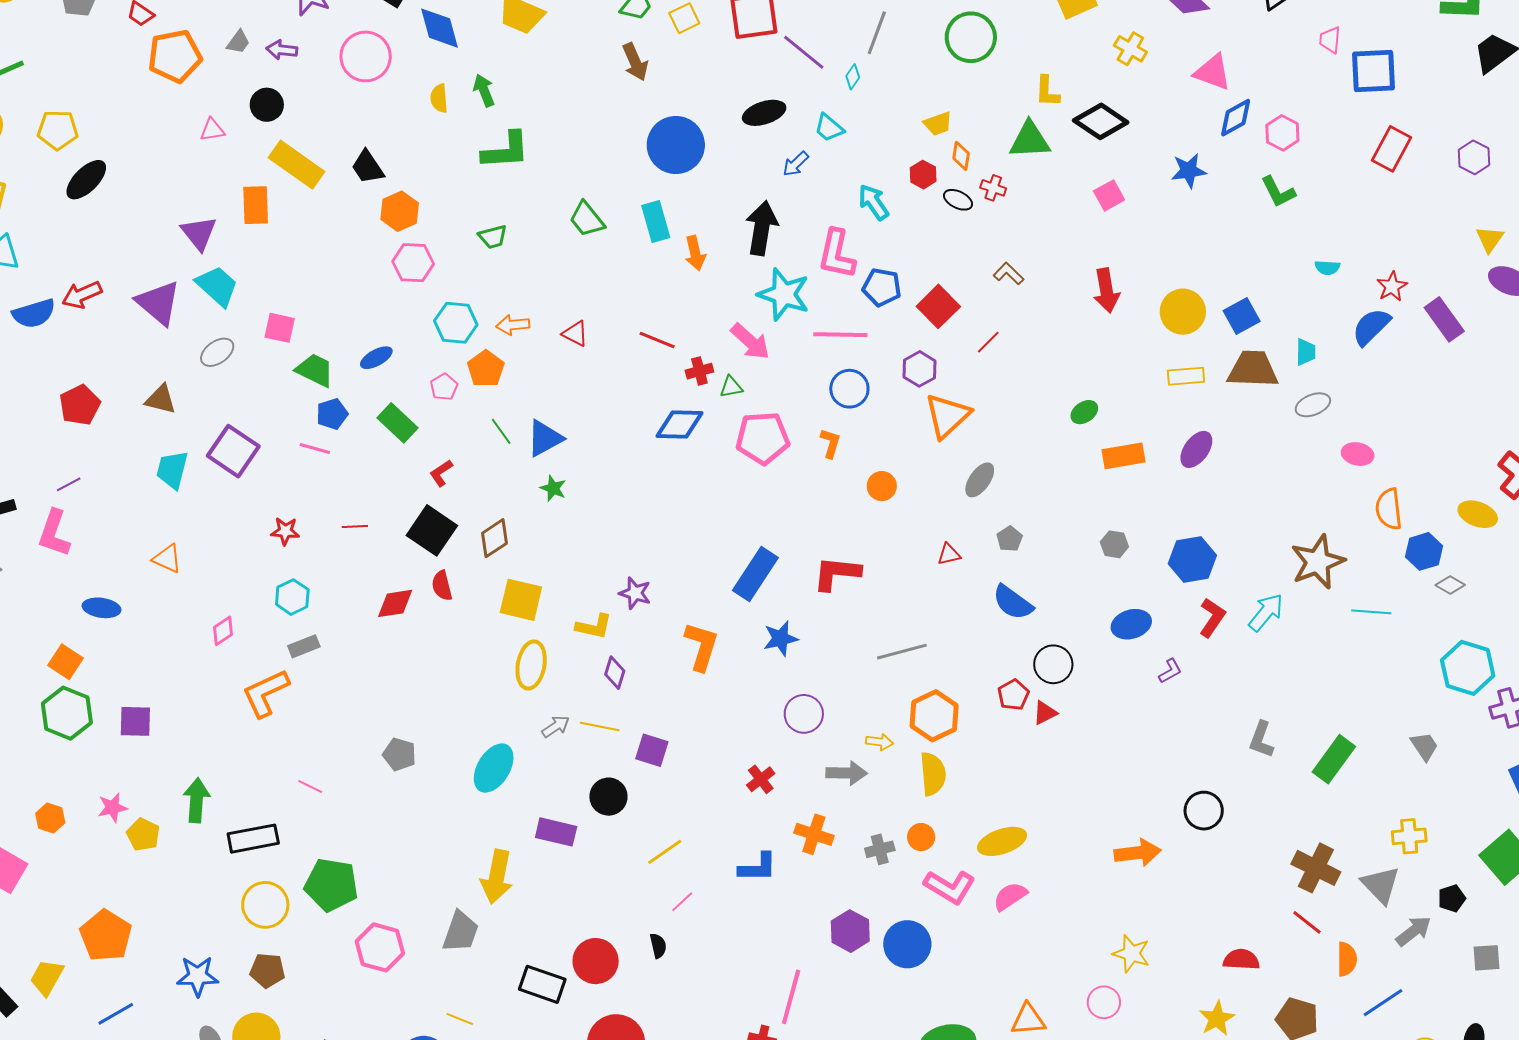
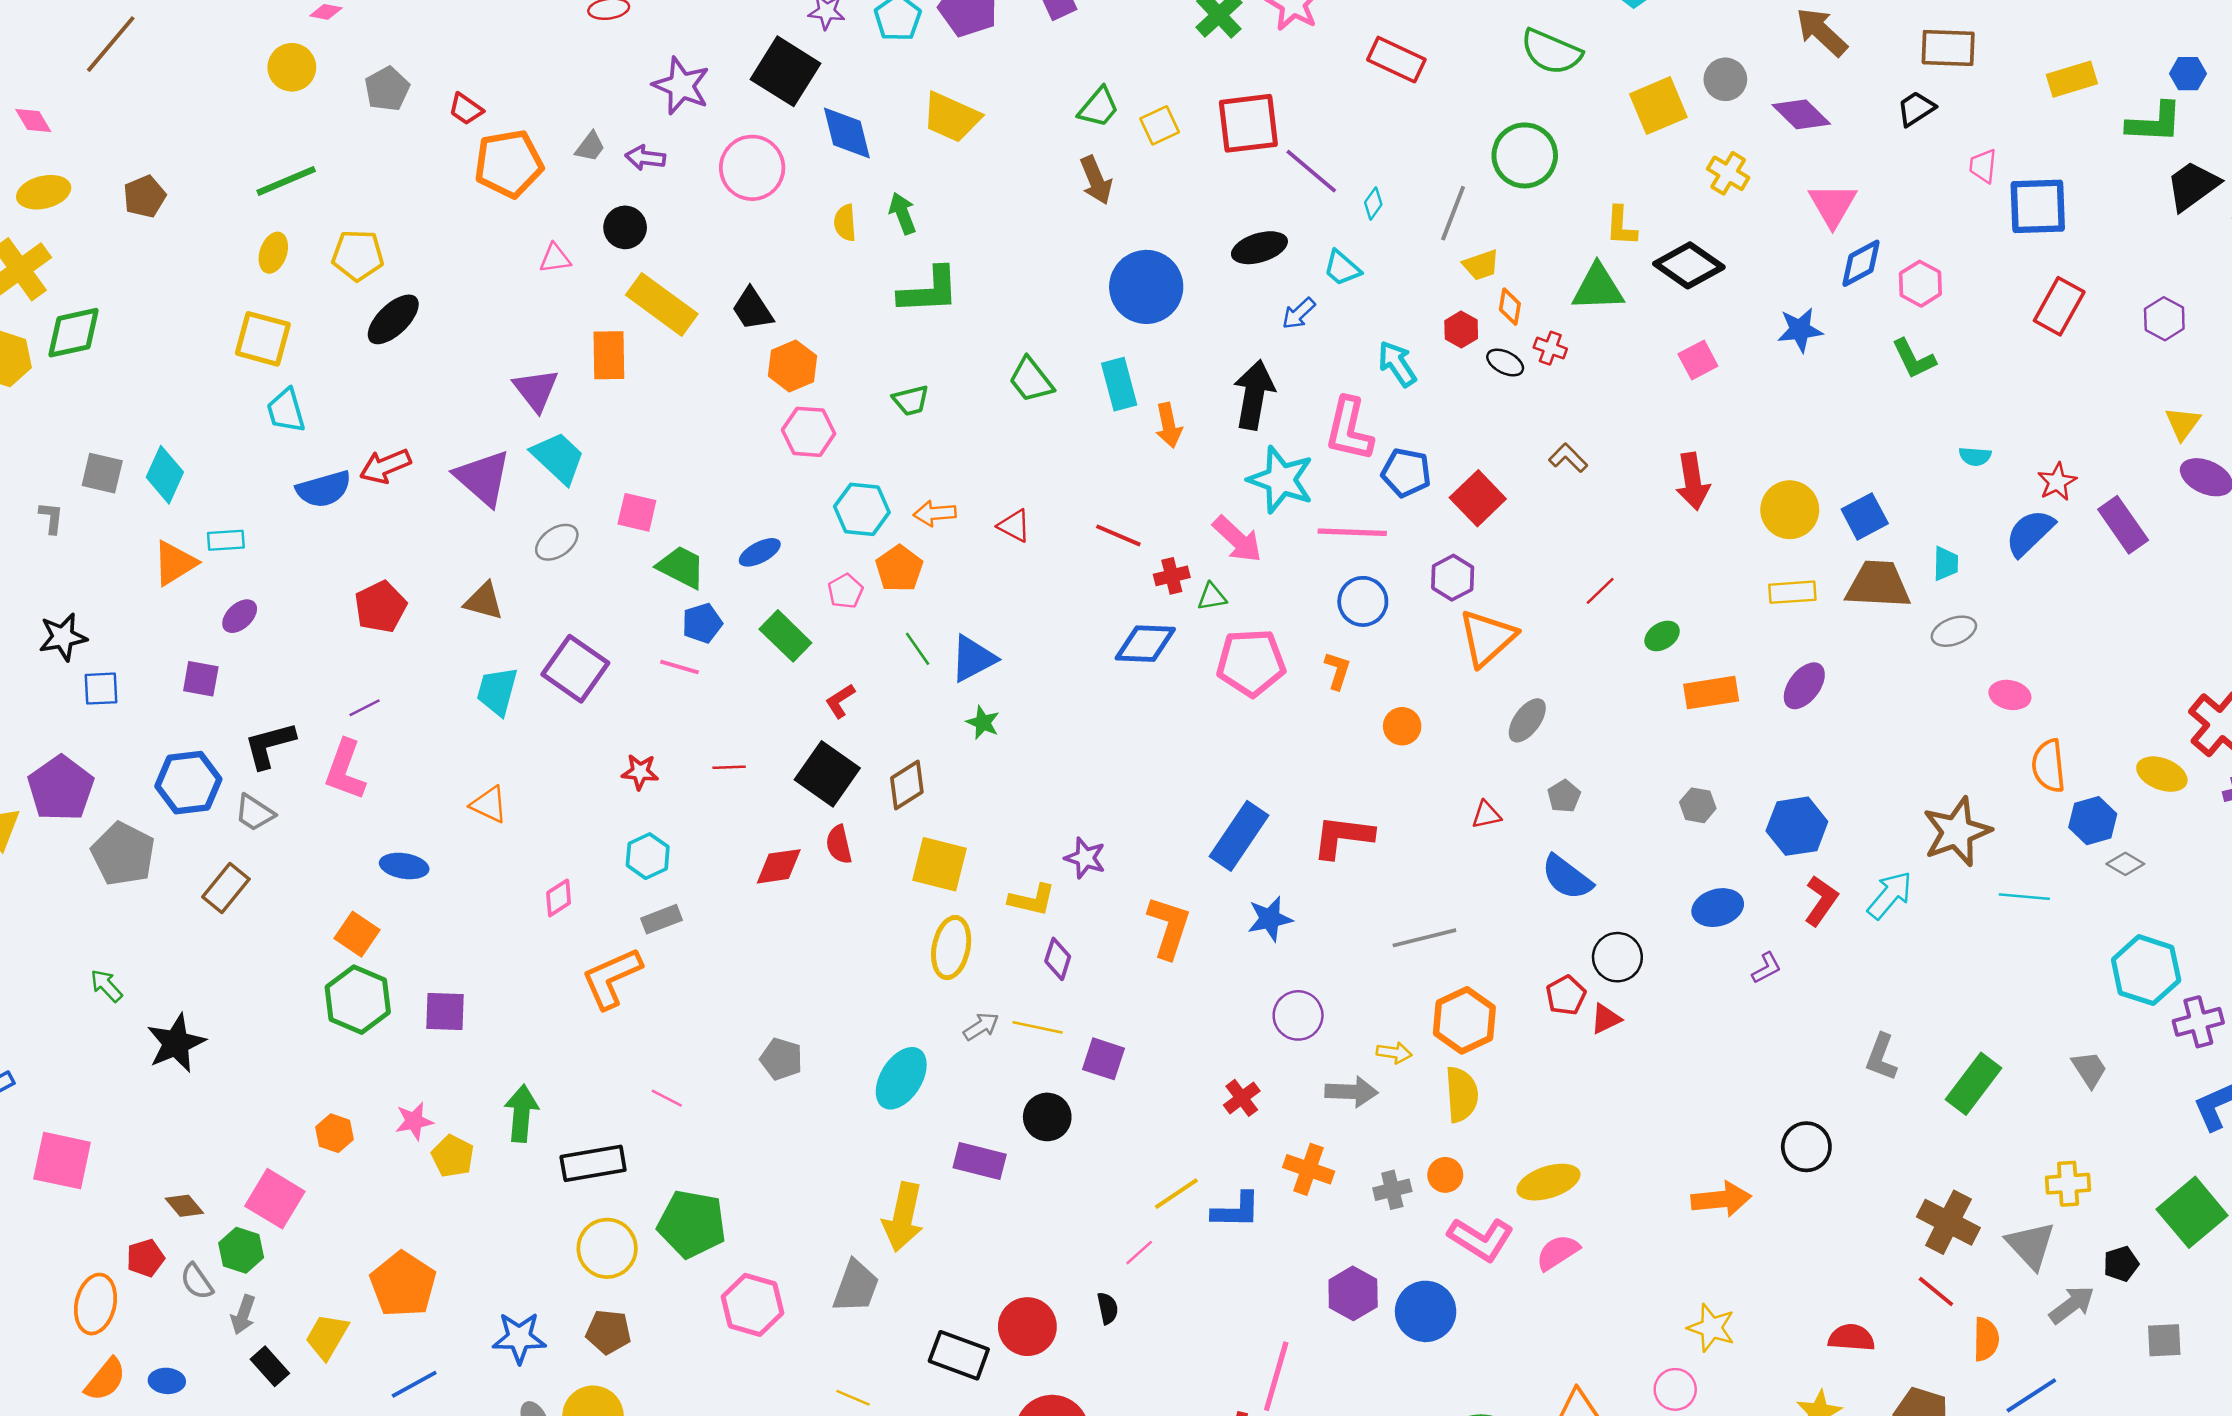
gray line: (877, 33) -> (1453, 213), moved
pink triangle: (1213, 72) -> (1833, 205), turned 39
red line: (988, 342) -> (1600, 591), moved
yellow line: (665, 852) -> (1176, 1194), moved

